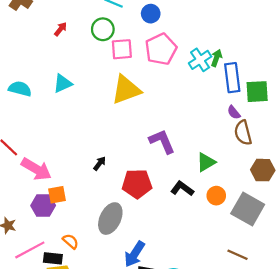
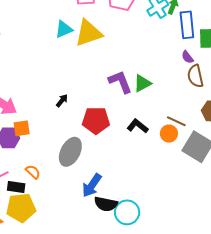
cyan triangle: (63, 83) -> (64, 29), moved
green triangle: (206, 162) -> (142, 83), moved
brown line: (238, 255) -> (176, 121), moved

